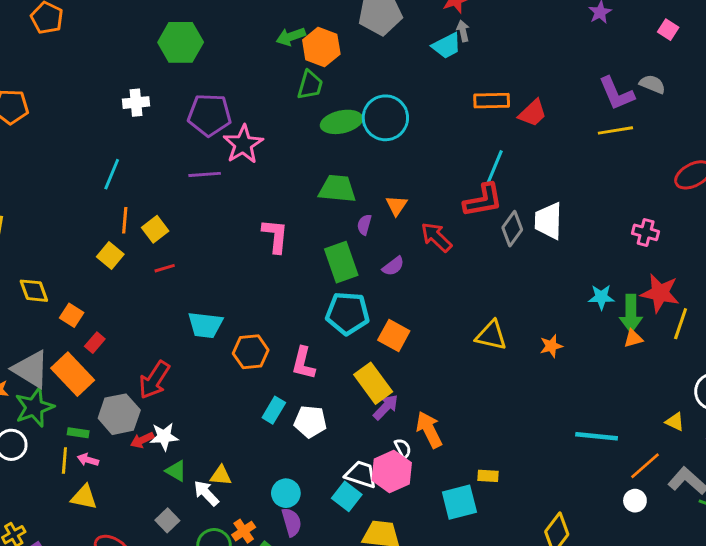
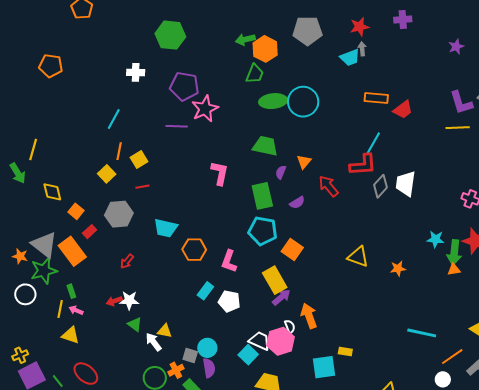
red arrow: (154, 380) -> (127, 261), size x0.6
gray hexagon: (119, 414) -> (119, 214), moved
green rectangle: (78, 433) -> (71, 291), turned 56
gray square: (167, 520) -> (190, 356), moved, turned -35

